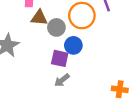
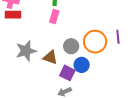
brown triangle: (39, 18) -> (50, 57), moved

